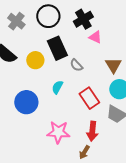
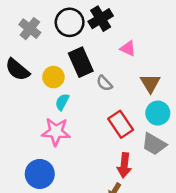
black cross: (83, 19) -> (101, 19), moved
cyan semicircle: (57, 87) -> (62, 102), moved
blue circle: (26, 102) -> (40, 174), moved
pink star: (58, 132) -> (56, 132), moved

